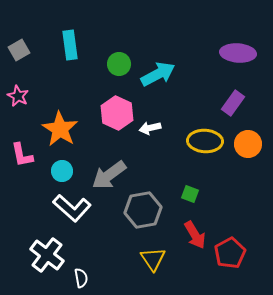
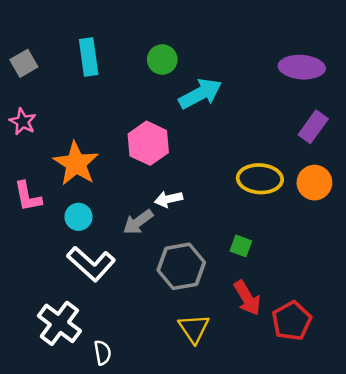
green circle: (119, 64) -> (162, 59), moved
purple rectangle: (233, 103) -> (313, 127), moved
white arrow: (150, 128) -> (169, 199), moved
gray arrow: (109, 175) -> (138, 222), size x0.7

